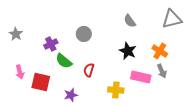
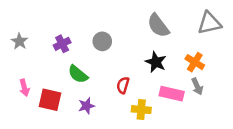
gray semicircle: (130, 21) -> (158, 26), size x1.5
purple cross: (51, 44) -> (62, 44), moved
red semicircle: (89, 70) -> (123, 85), moved
purple star: (71, 95) -> (86, 106), moved

